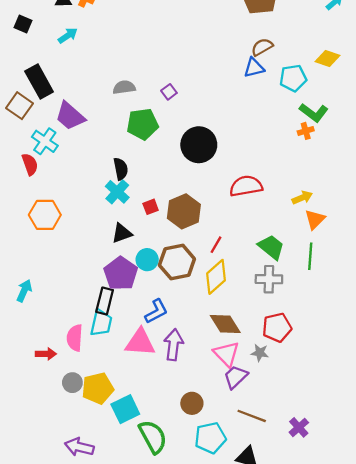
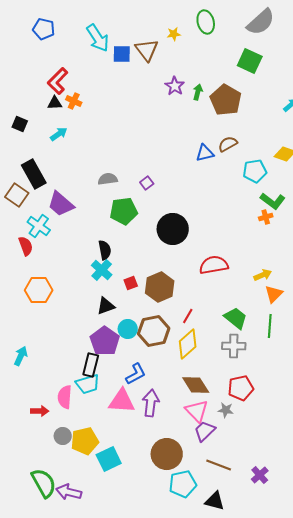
blue triangle: (254, 68) -> (205, 153), moved
cyan trapezoid: (101, 323) -> (88, 384), turned 60
brown circle: (192, 403) -> (167, 454), size x1.6
green semicircle: (153, 437) -> (44, 483), moved

